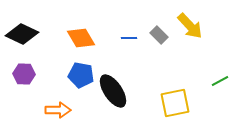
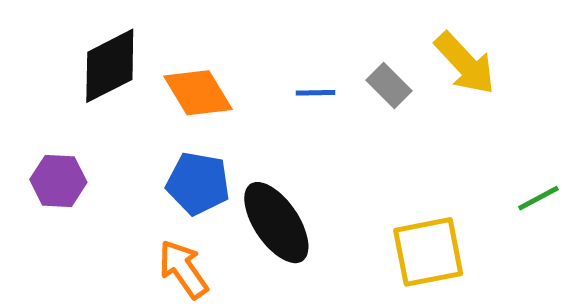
black diamond: (22, 34) -> (110, 66), moved, turned -52
orange arrow: (58, 110) -> (183, 269), moved, turned -125

